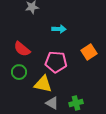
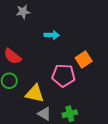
pink pentagon: (56, 62) -> (63, 75), moved

